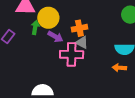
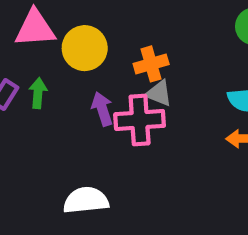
green arrow: (35, 27) -> (38, 93), moved
purple arrow: (55, 37) -> (102, 109), moved, turned -133

